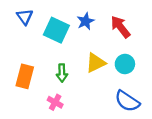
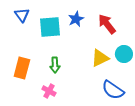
cyan square: (56, 30) -> (50, 27), turned -30
yellow triangle: (96, 63) -> (100, 58), moved
cyan circle: (125, 64) -> (124, 54), moved

